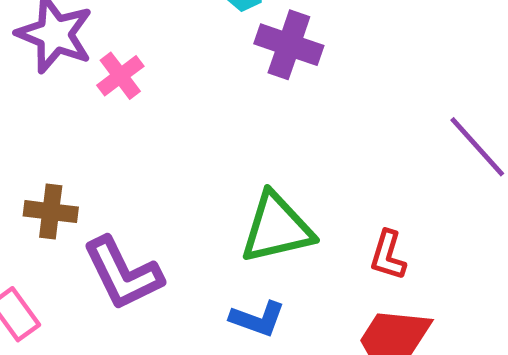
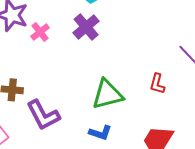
purple cross: (289, 45) -> (86, 27), moved, turned 32
red L-shape: (388, 255) -> (157, 84), moved

